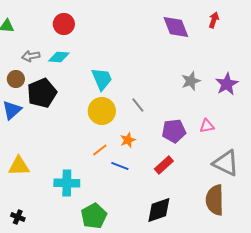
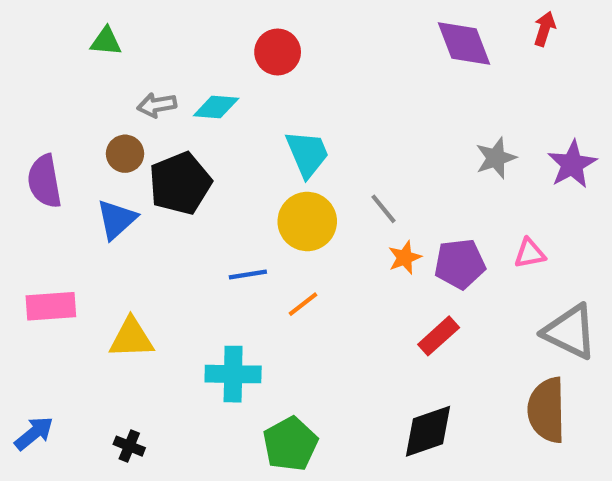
red circle: (64, 24) -> (278, 52), moved
orange star: (128, 140) -> (405, 258), moved
blue line: (120, 166) -> (248, 274), moved, turned -30

